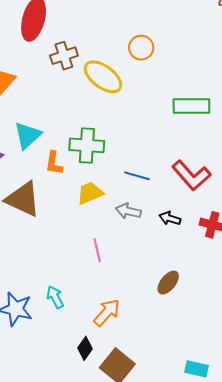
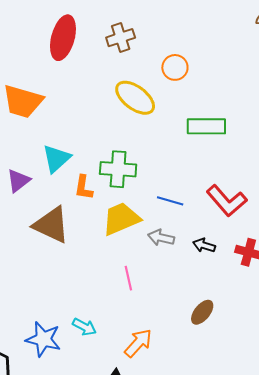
brown cross: (64, 56) -> (121, 38), moved
green rectangle: (191, 106) -> (206, 126), moved
yellow trapezoid: (90, 193) -> (121, 219), size x1.4
cyan arrow: (55, 297) -> (84, 327), turned 145

